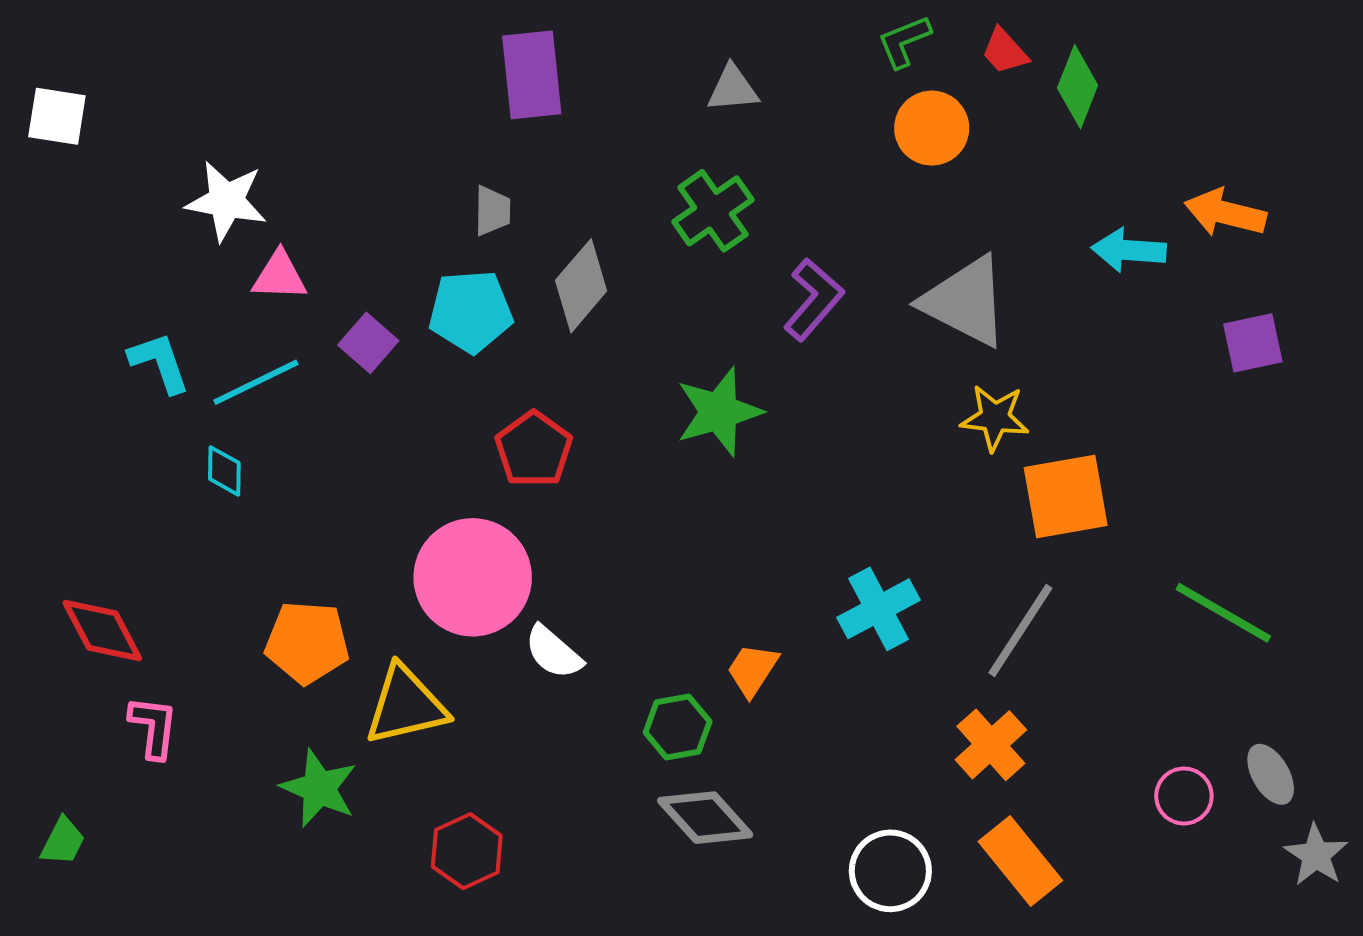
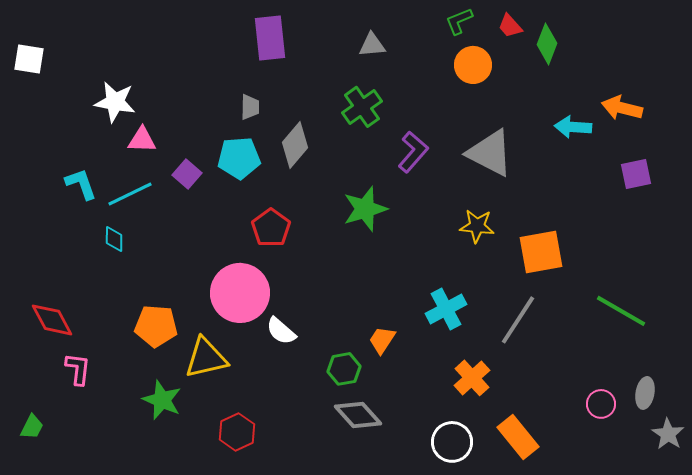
yellow star: (995, 418) -> (477, 226), moved
orange cross: (991, 745) -> (472, 378), moved
gray ellipse: (1271, 774) -> (645, 393), turned 40

